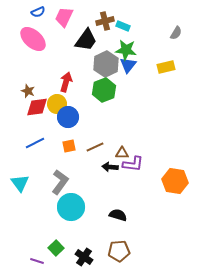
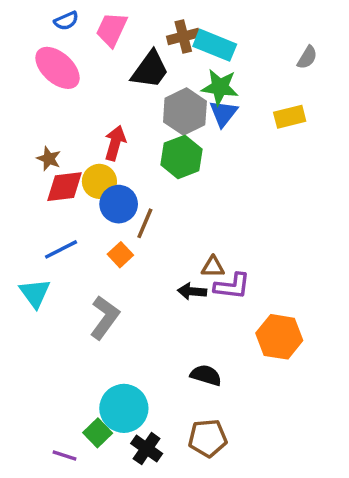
cyan rectangle: (123, 26) -> (215, 45), size x1.6
orange square: (69, 146) -> (120, 255), turned -32
brown line: (95, 147) -> (145, 223), moved, turned -42
orange hexagon: (175, 181) -> (279, 337), moved
cyan triangle: (20, 183) -> (35, 293), moved
cyan circle: (71, 207) -> (124, 408), moved

